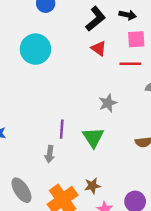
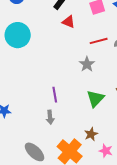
red line: (130, 64) -> (99, 41), moved
green triangle: (93, 137) -> (95, 99), moved, turned 30

